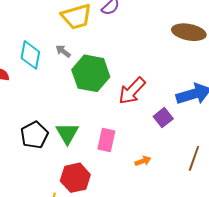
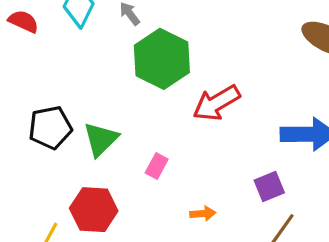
purple square: (163, 118) -> (269, 186), moved
pink rectangle: (106, 140) -> (157, 166), size x0.7

